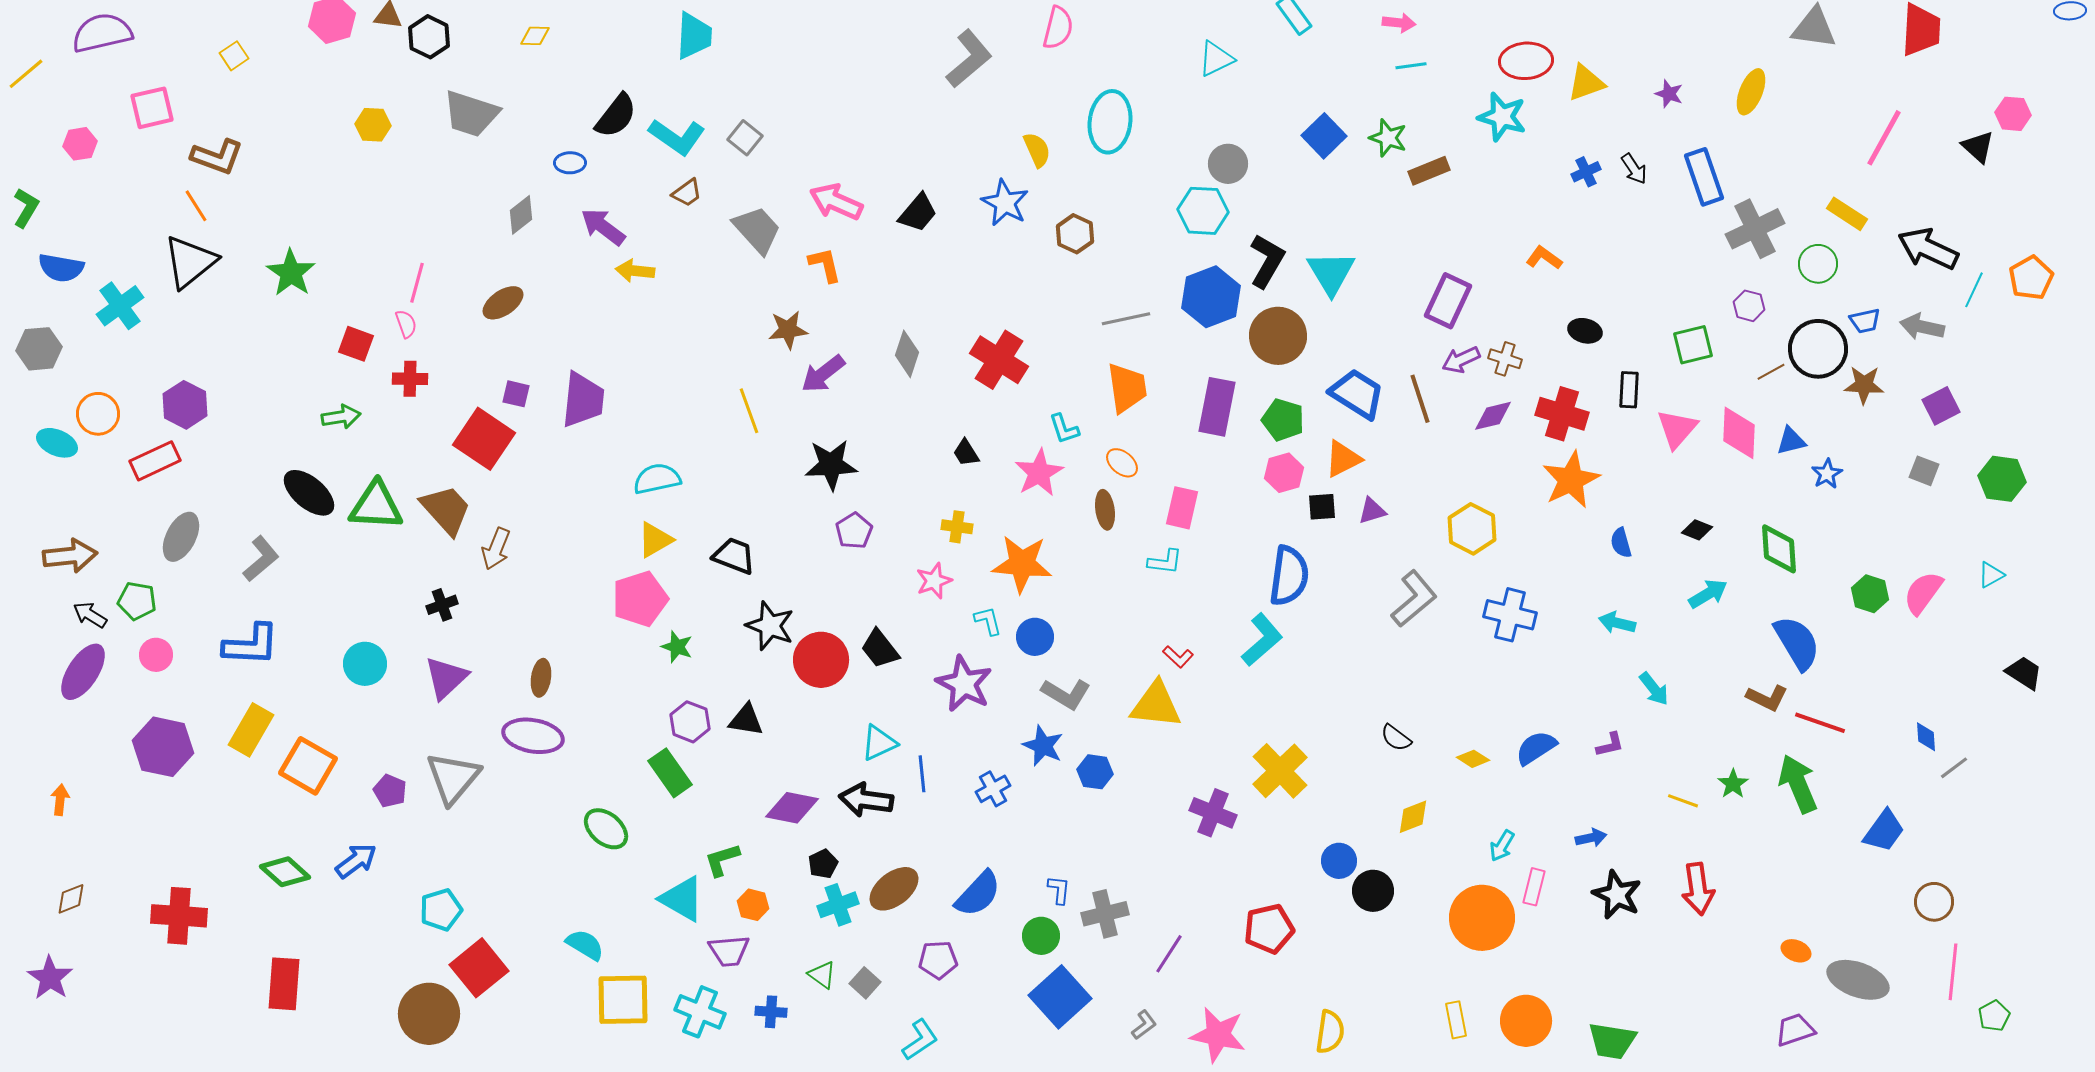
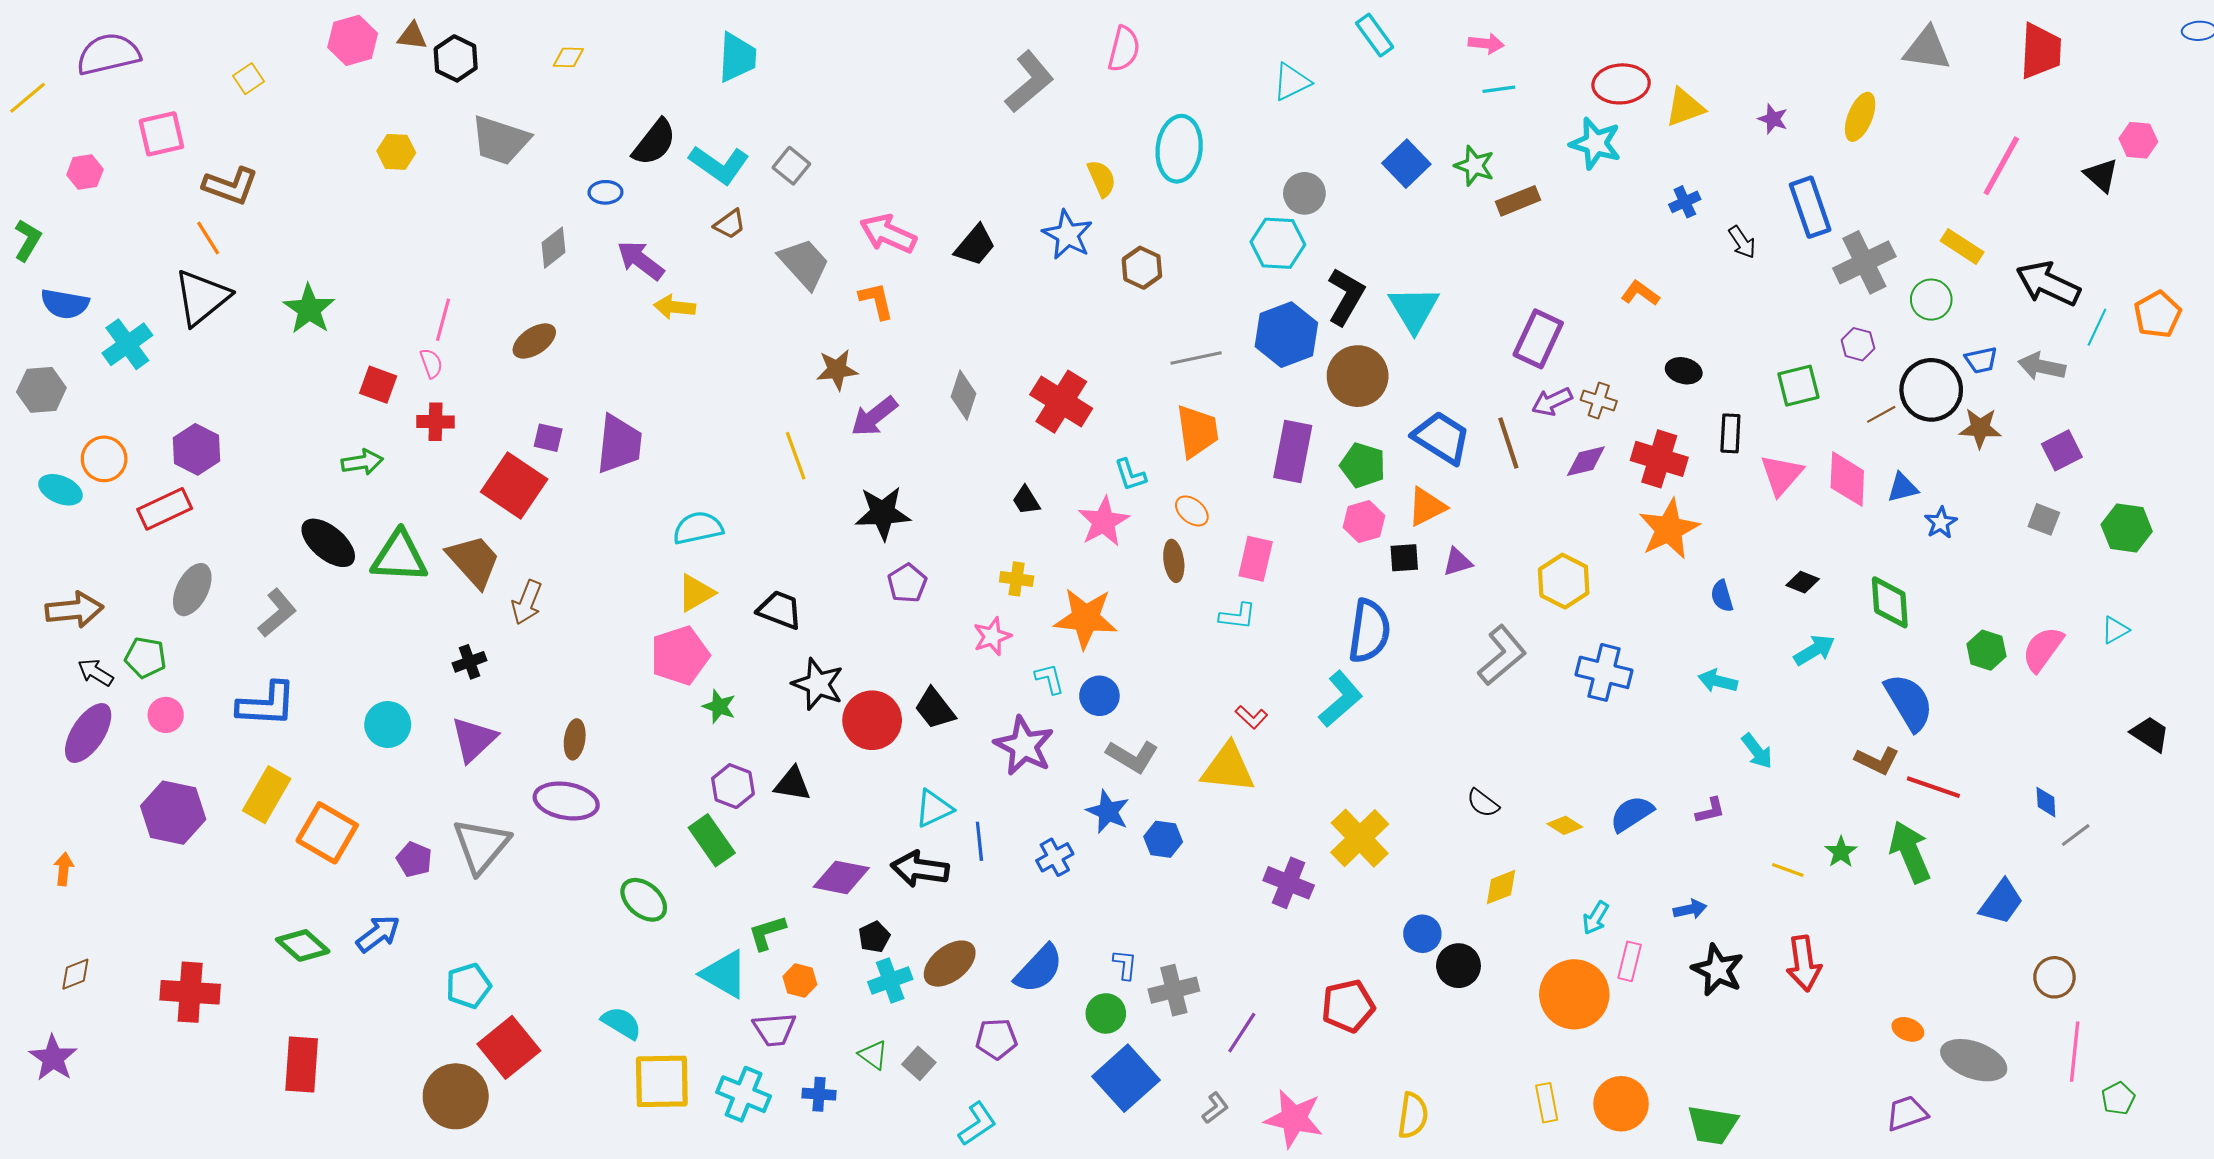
black arrow: (1634, 169) -> (1742, 242), moved

